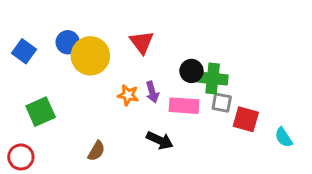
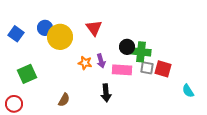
red square: (246, 119) -> (163, 69), moved
black arrow: (160, 140) -> (106, 93), turned 60

